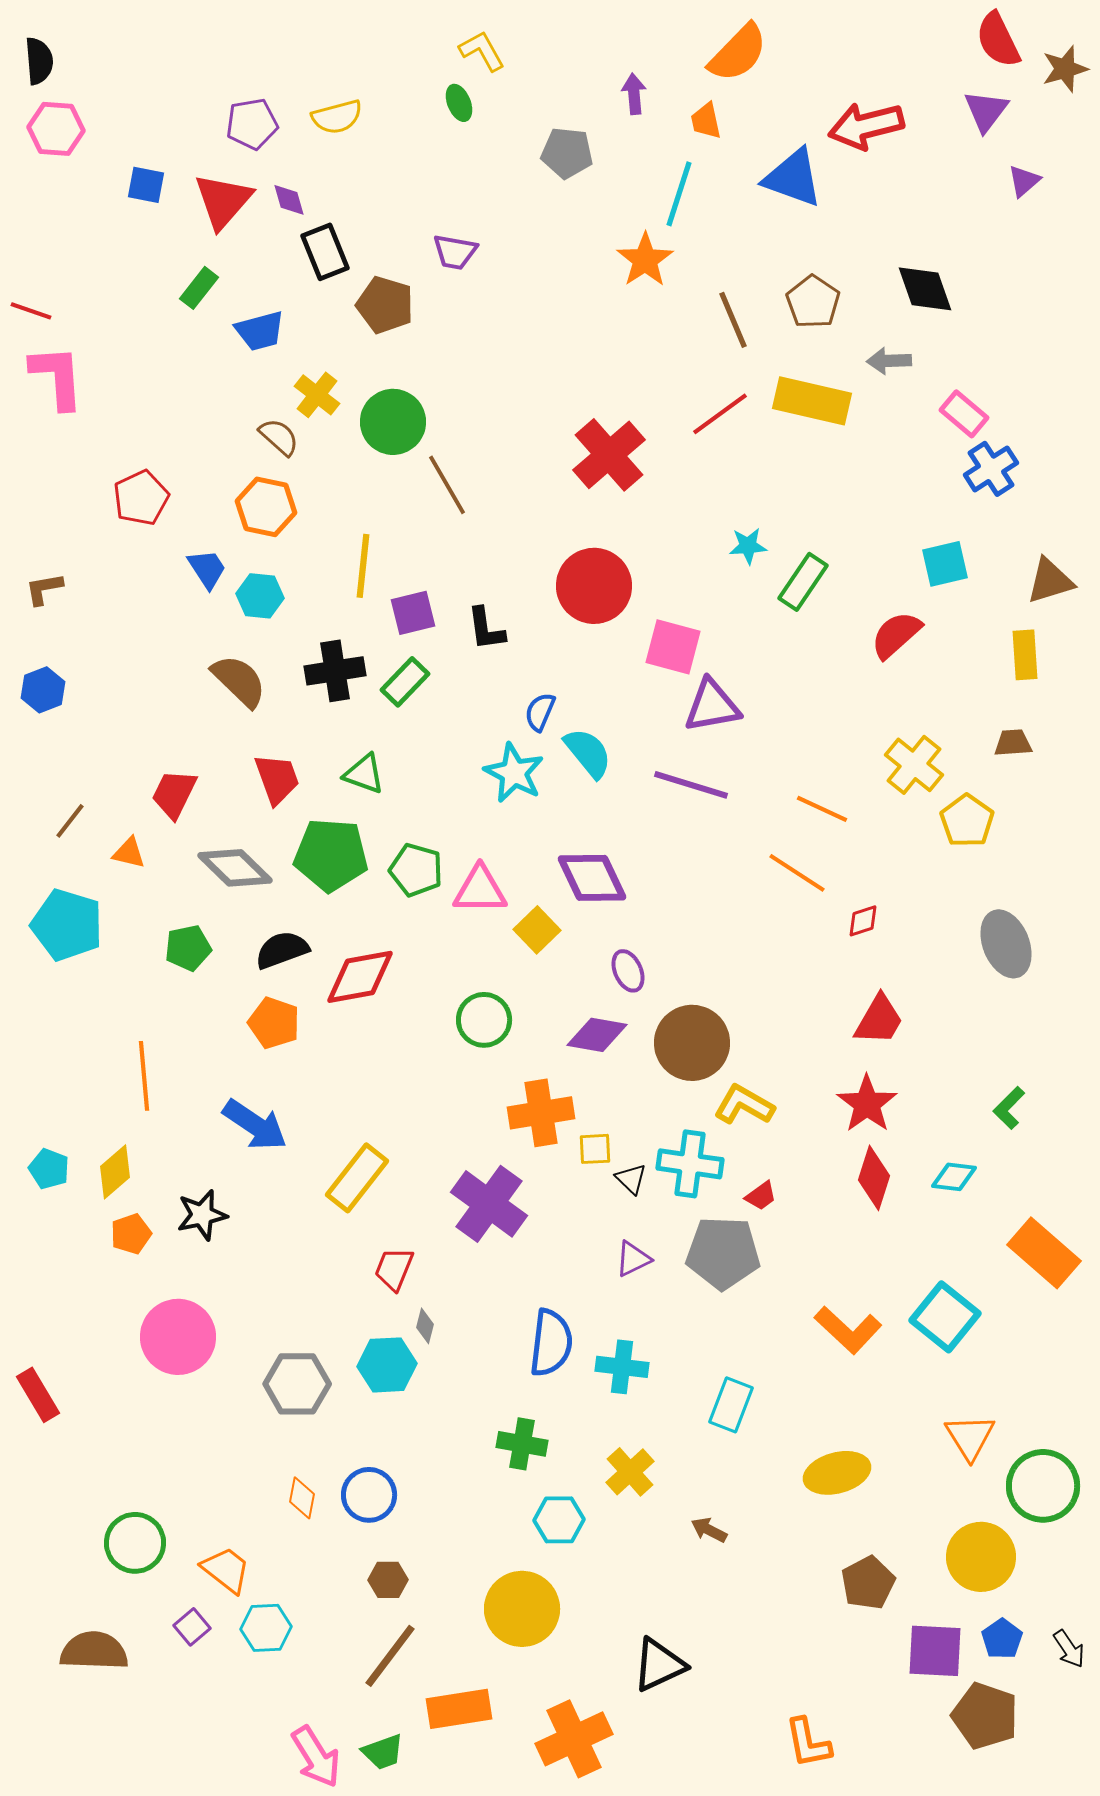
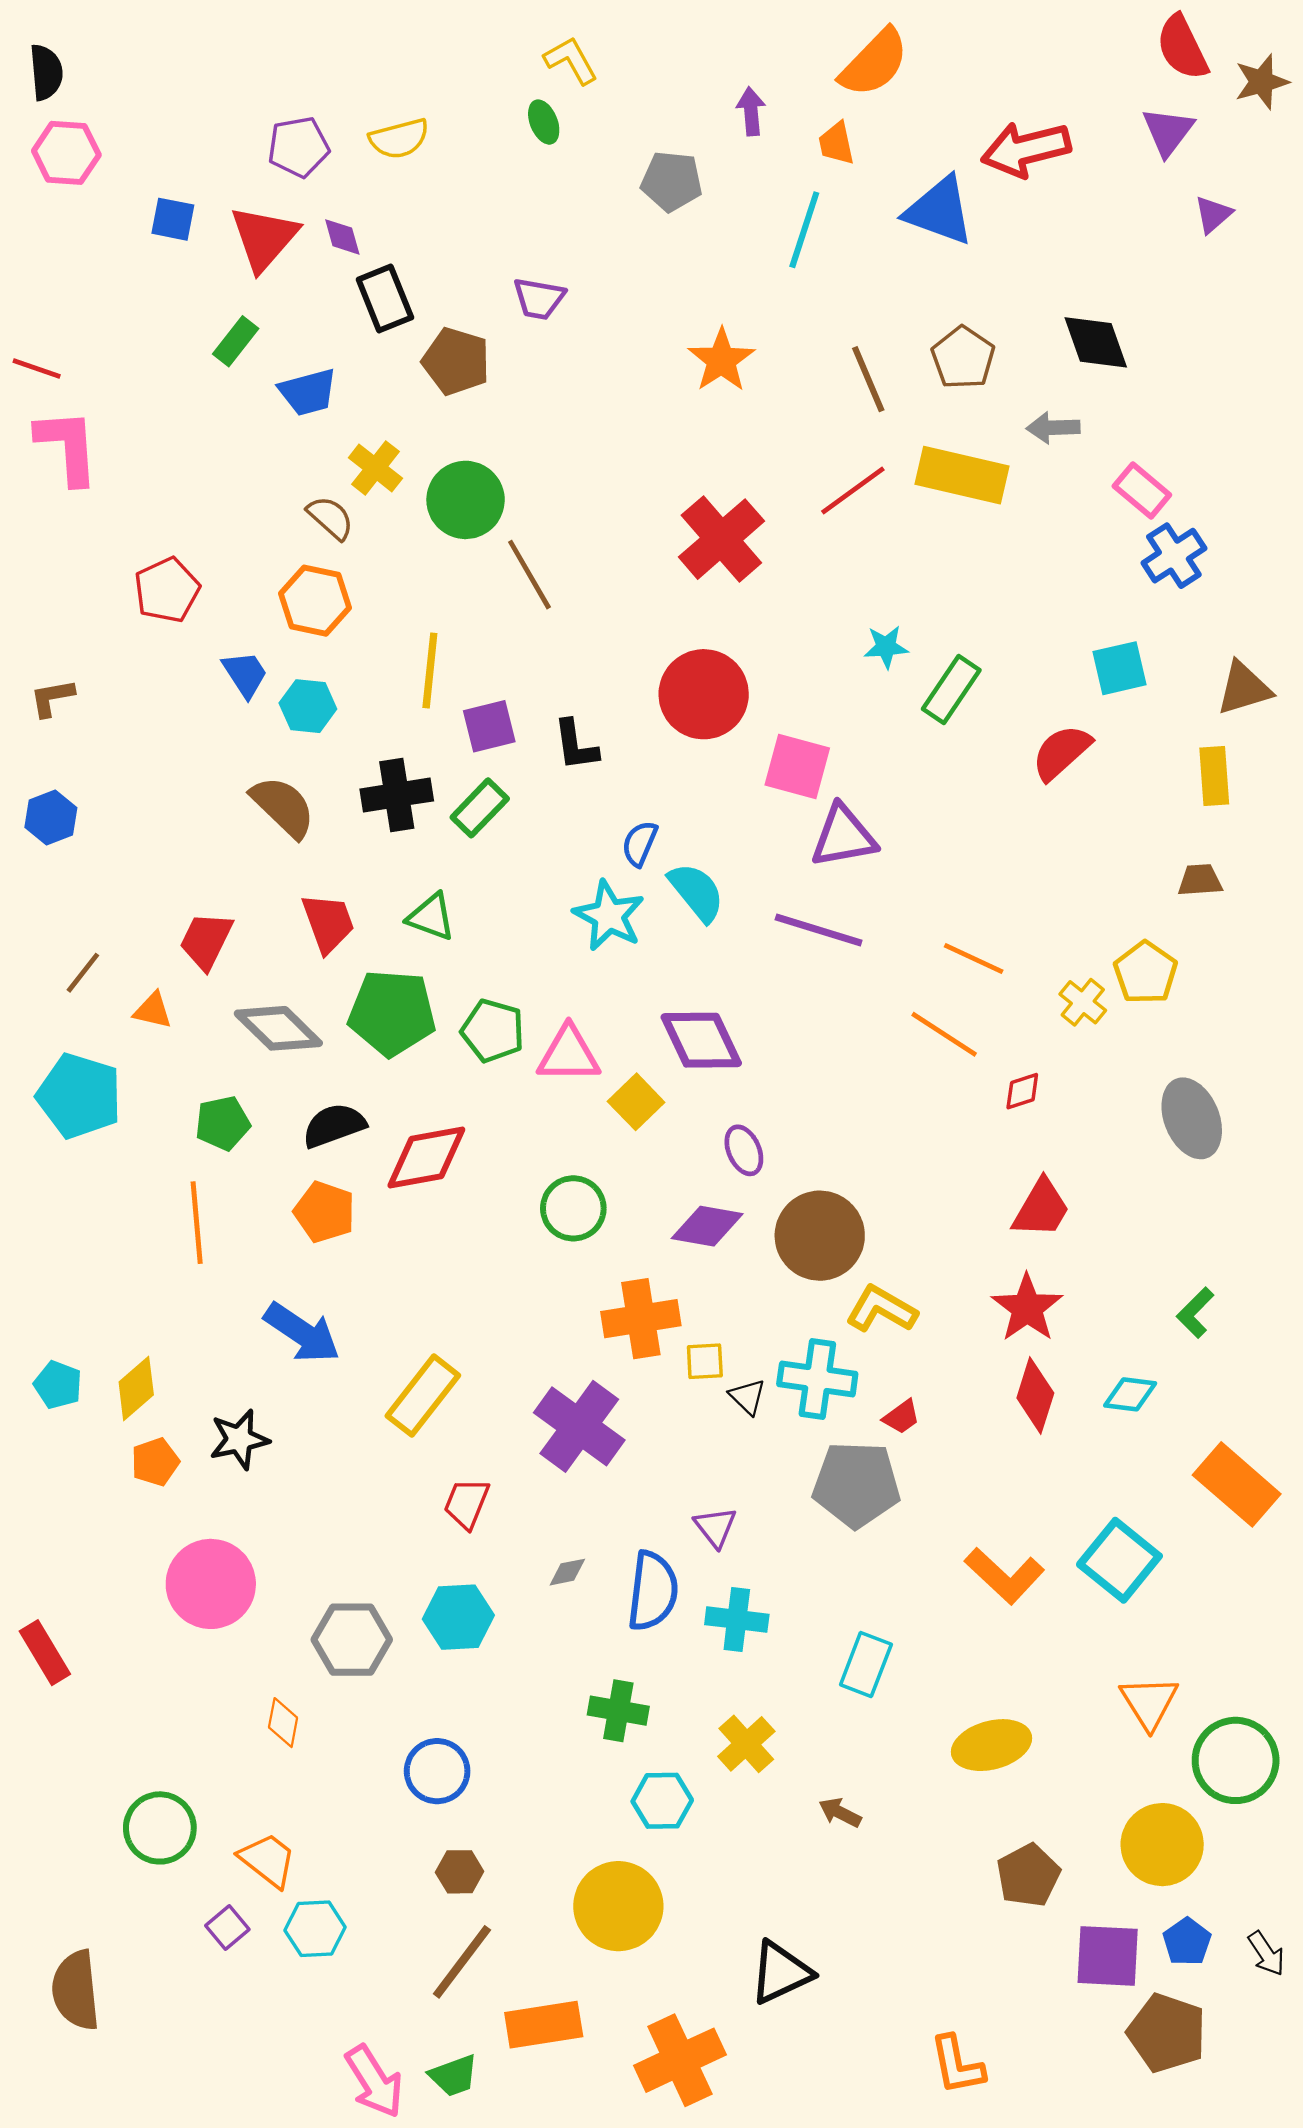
orange star: (645, 260) -> (721, 360), moved
yellow cross: (914, 765) -> (1083, 1002), moved, size x0.7
orange line: (144, 1076) -> (197, 1223), moved
purple triangle: (633, 1259) -> (715, 1527), moved, turned -42
gray diamond: (425, 1326) -> (567, 1572), moved, turned 64
orange diamond: (302, 1498) -> (283, 1723), moved
brown semicircle: (94, 1651) -> (76, 1990), moved, turned -98

